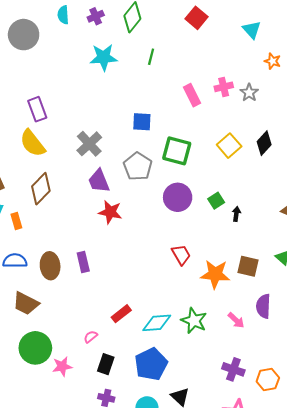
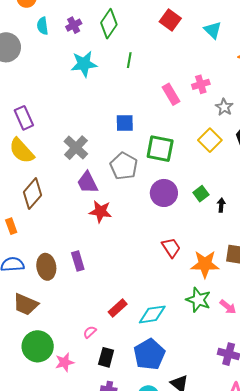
cyan triangle: (252, 30) -> (213, 30), moved
gray star: (249, 93) -> (224, 107), moved
green star: (194, 321) -> (198, 300), moved

